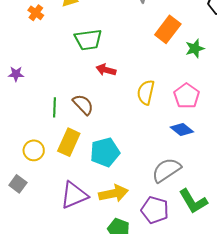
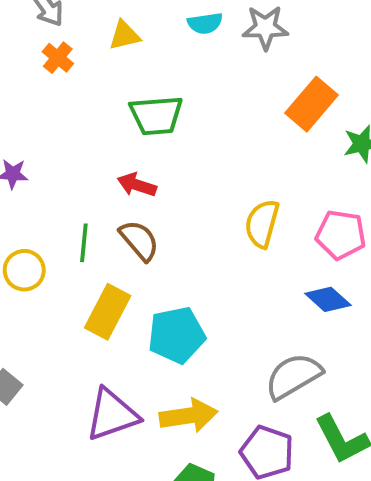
red arrow: (106, 70) -> (137, 185), moved
pink pentagon: (187, 96) -> (341, 235), turned -30
yellow circle: (34, 150) -> (24, 270), moved

